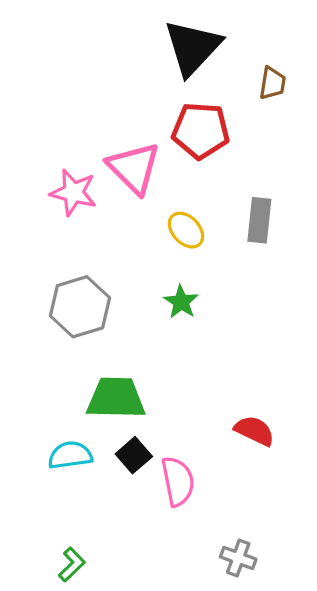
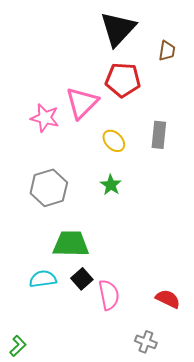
pink triangle: (134, 168) -> (82, 103), turned 30
red semicircle: (255, 431) -> (168, 299), moved
green L-shape: (72, 565) -> (18, 346), moved

